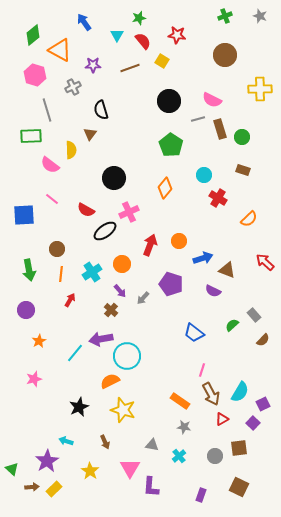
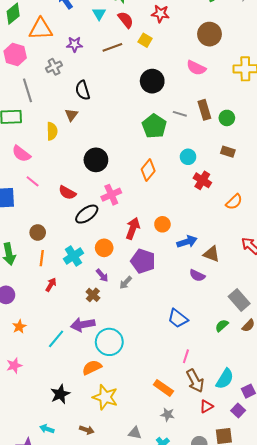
orange triangle: (60, 50) -> (41, 29), turned -30
pink semicircle: (212, 100) -> (196, 68), moved
gray line: (198, 119) -> (180, 114), moved, turned 32
pink semicircle: (50, 165) -> (21, 154), moved
purple pentagon: (171, 284) -> (143, 261), moved
gray rectangle: (254, 315) -> (239, 300), size x1.5
green semicircle: (232, 325) -> (222, 326), moved
brown arrow: (105, 442) -> (87, 430), turned -48

